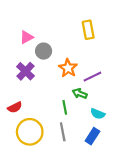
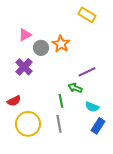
yellow rectangle: (88, 30) -> (87, 15), moved, turned -48
orange star: (68, 68) -> (61, 44), moved
blue rectangle: (92, 136) -> (98, 126), moved

